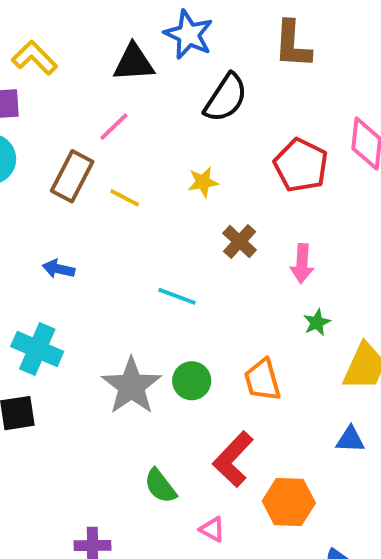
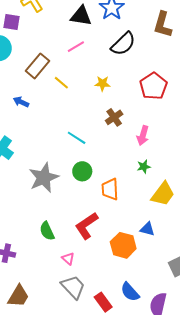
pink line: (114, 127) -> (76, 47), moved
blue arrow: (59, 269) -> (21, 102), moved
green circle: (192, 381) -> (82, 171), moved
orange hexagon: (289, 502) -> (123, 245), moved

